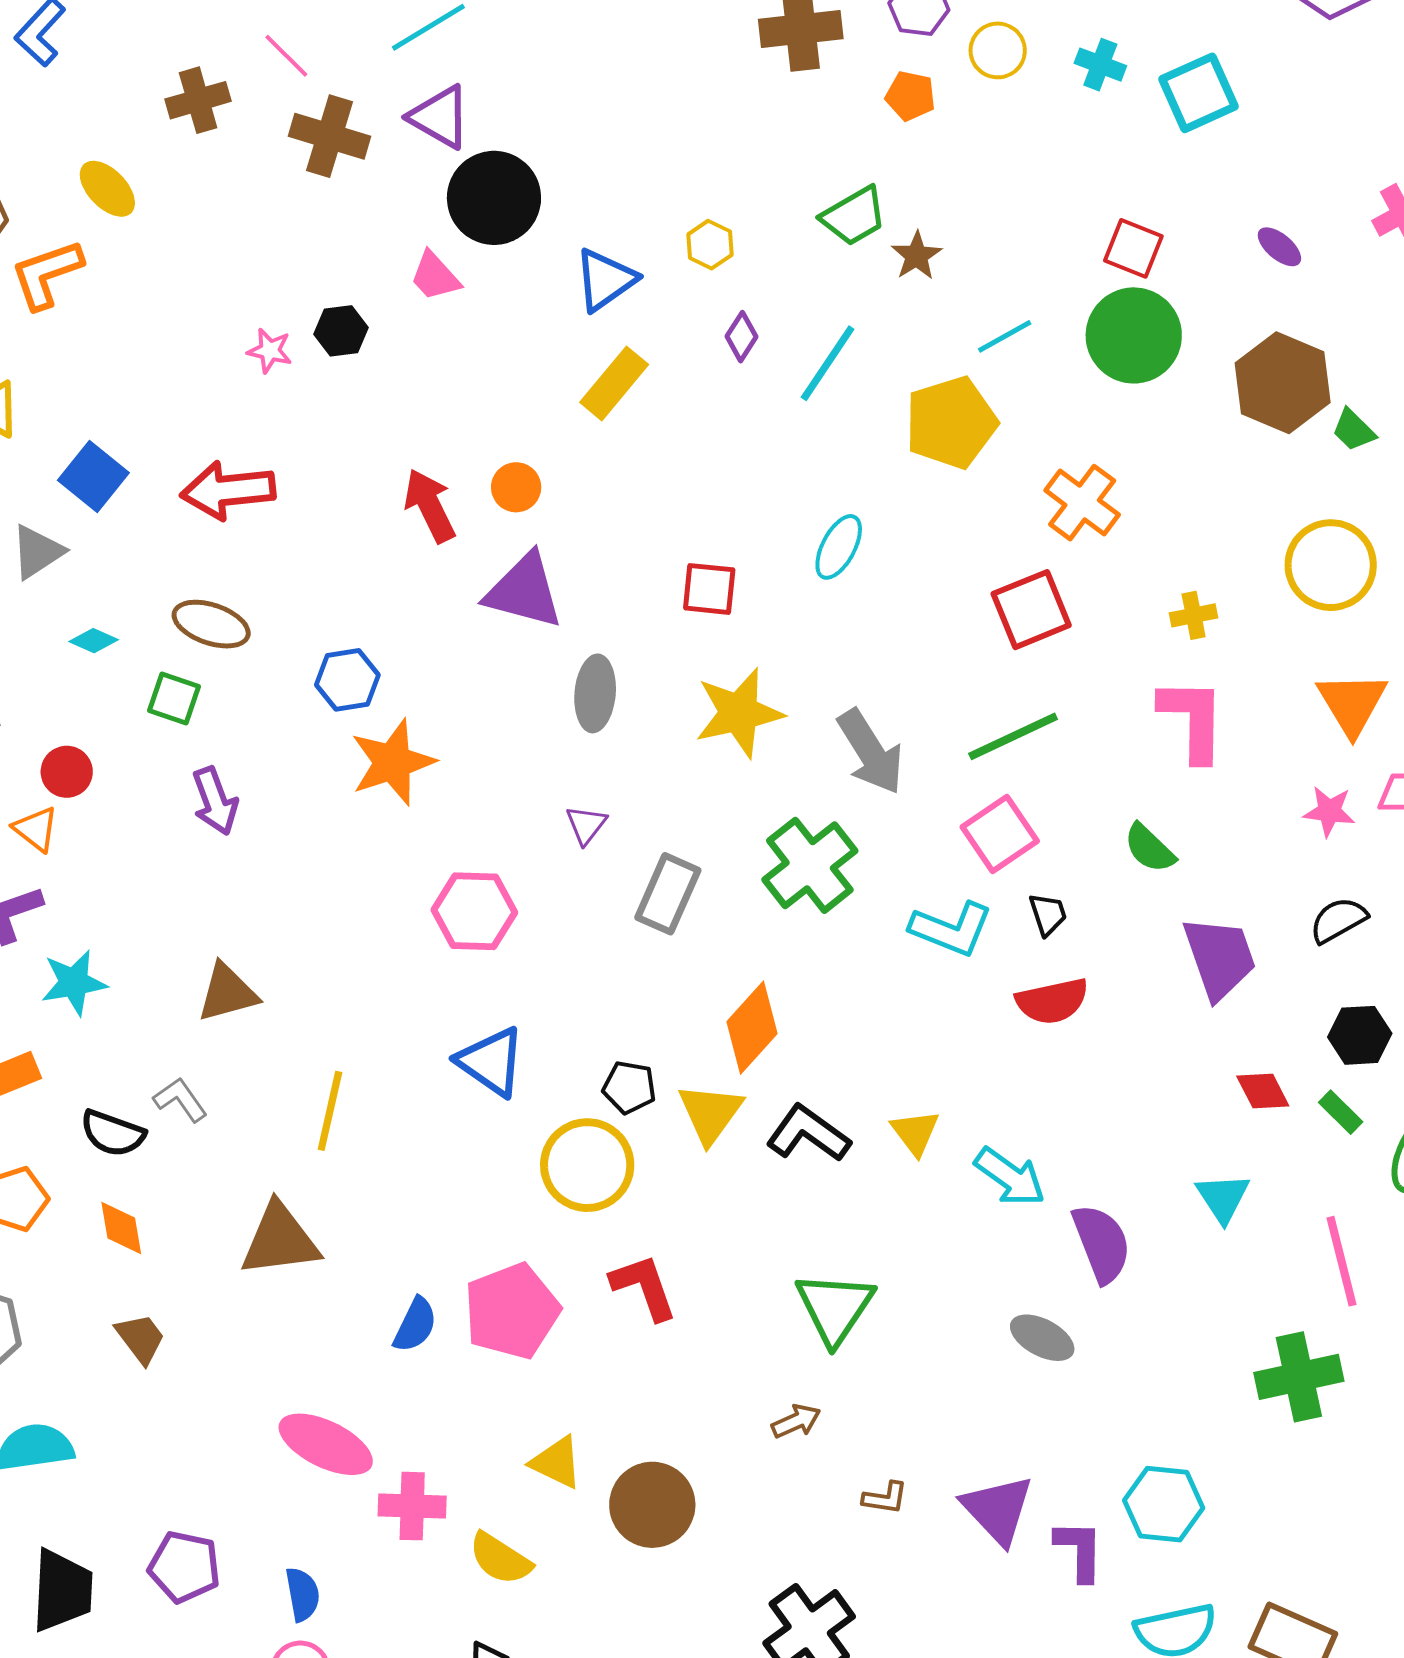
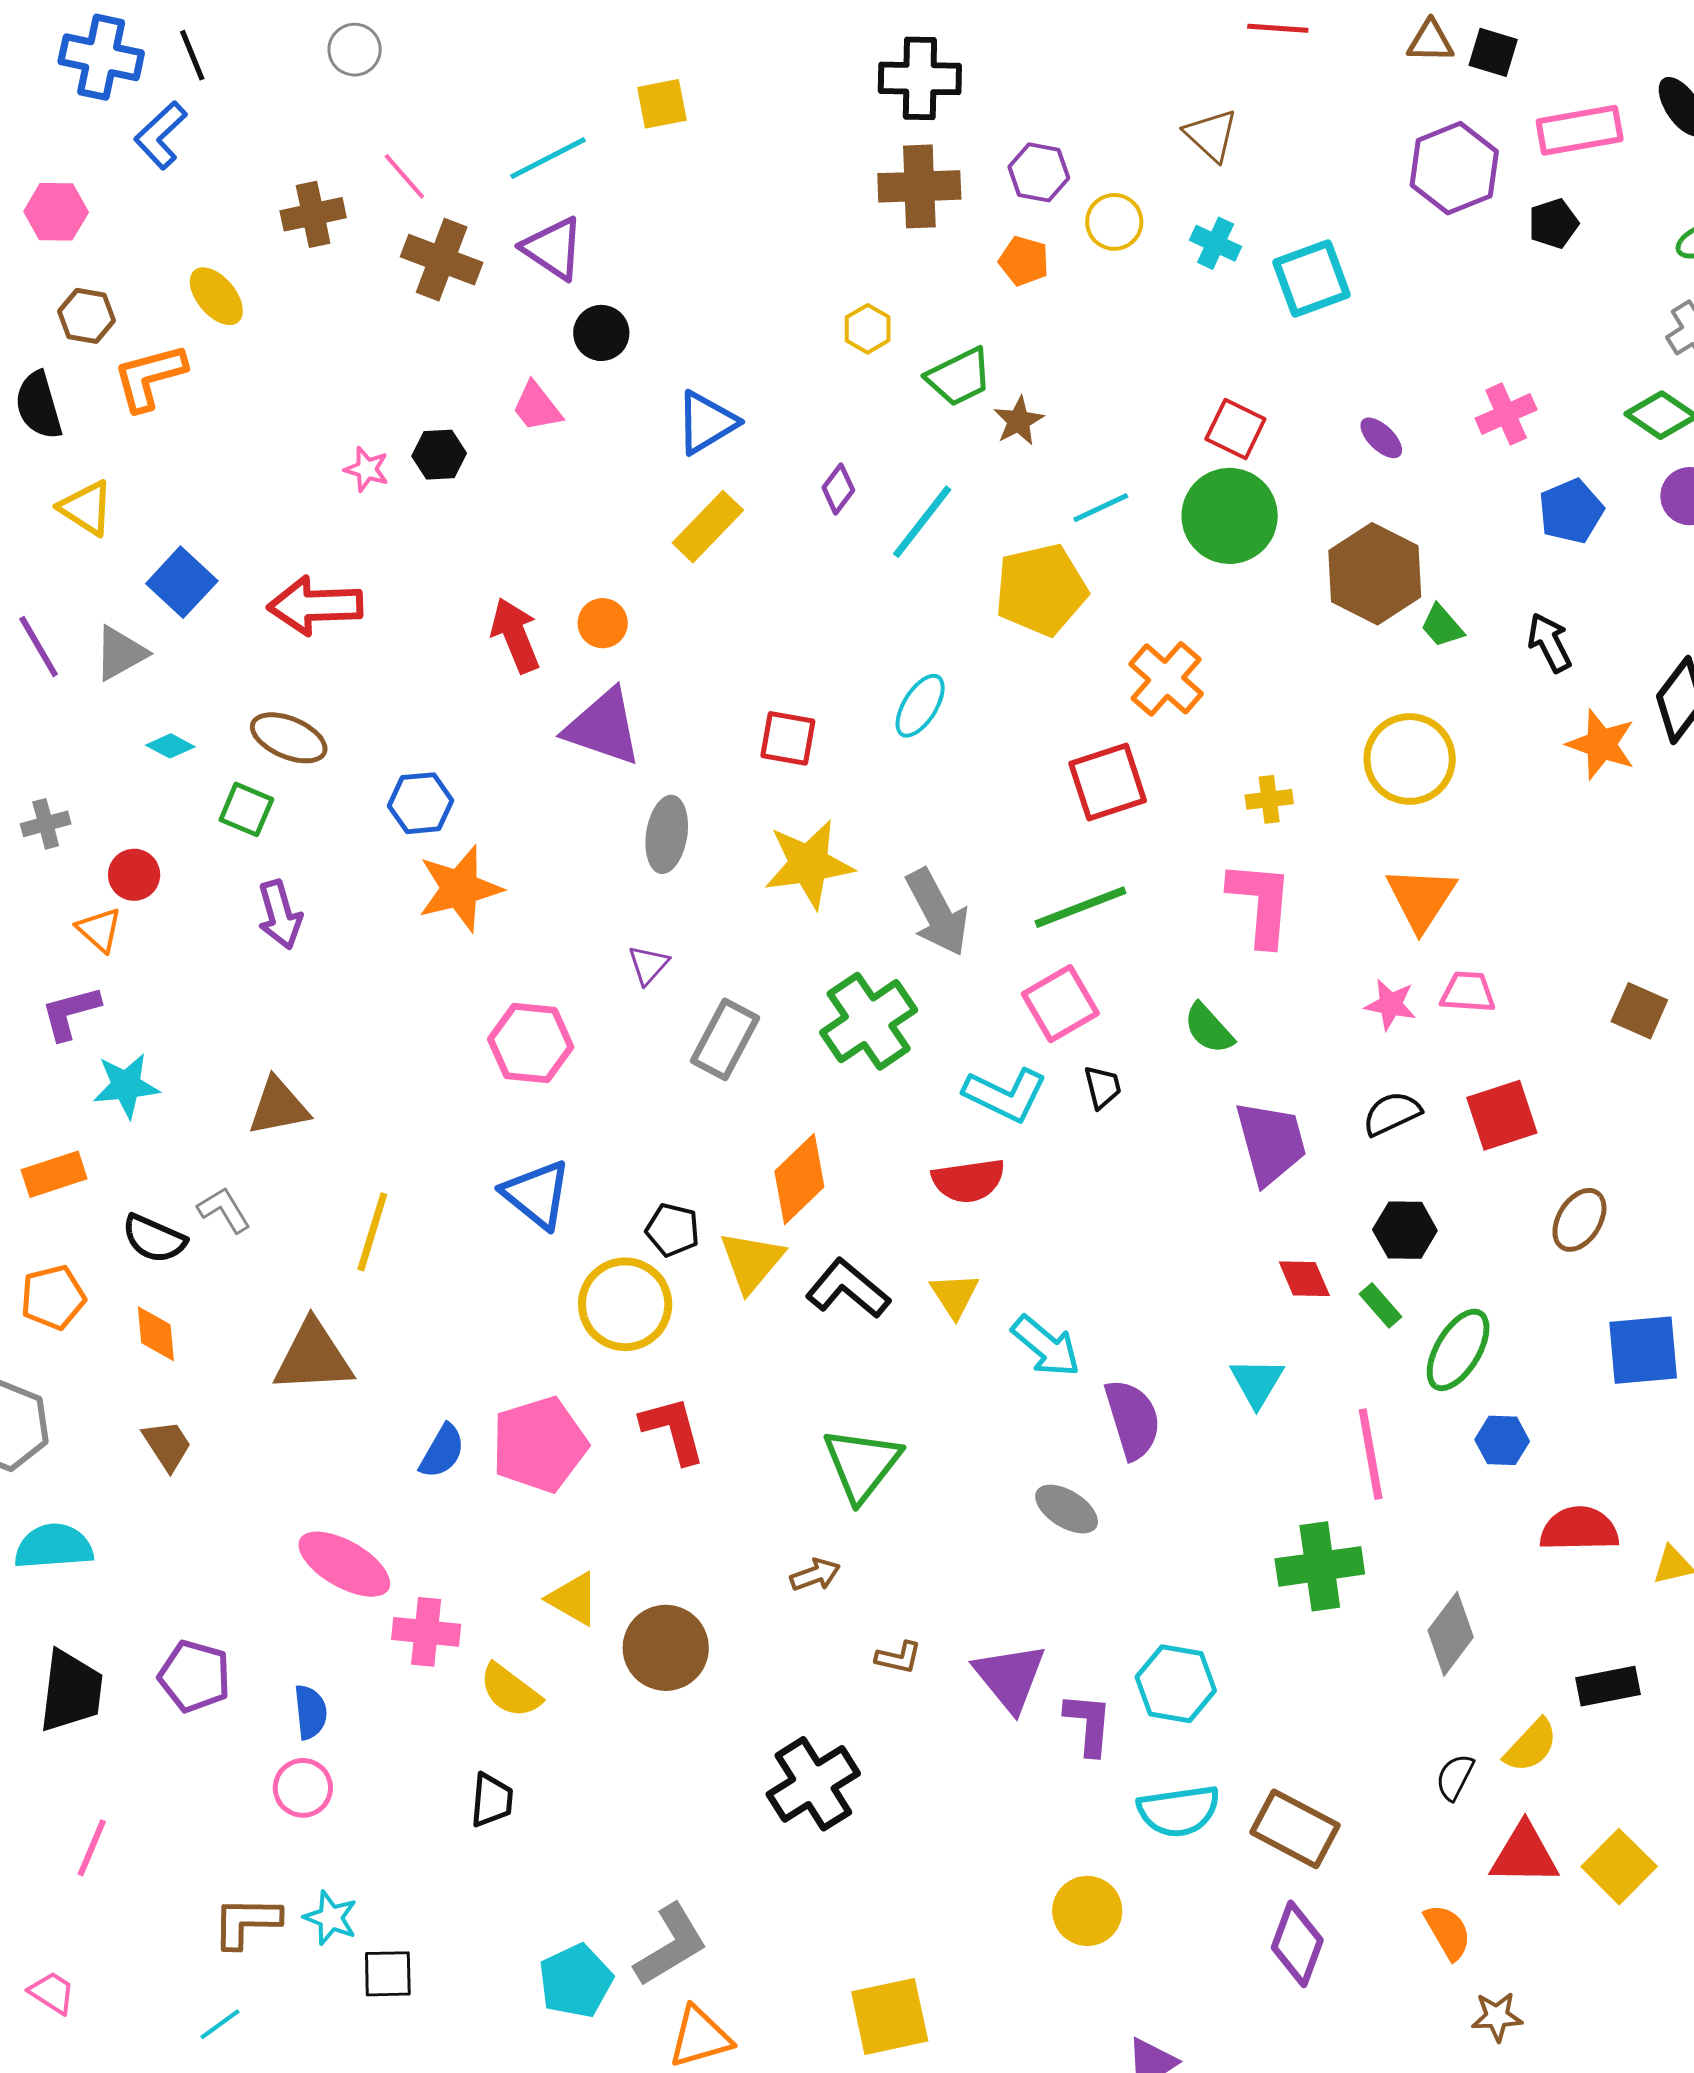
black circle: (494, 198) -> (601, 333), size x0.6
yellow hexagon: (710, 245) -> (868, 329), moved
red semicircle: (1052, 1001) -> (968, 1181), moved

